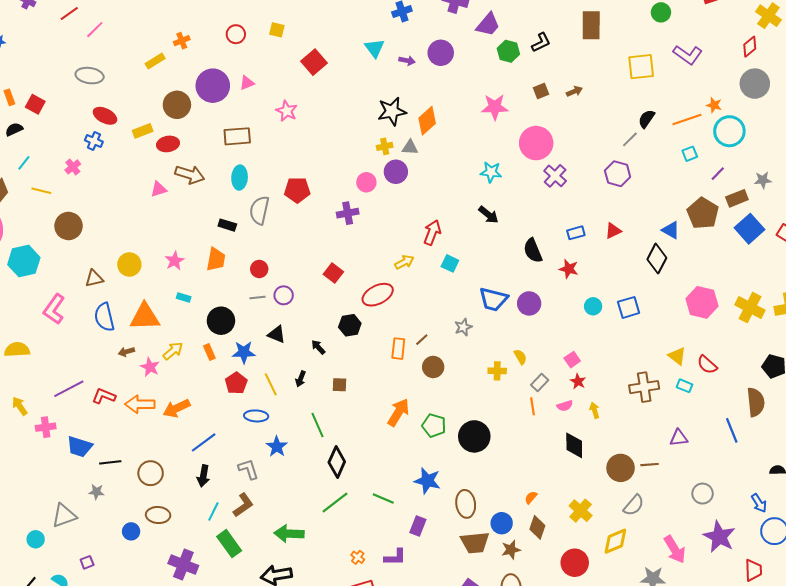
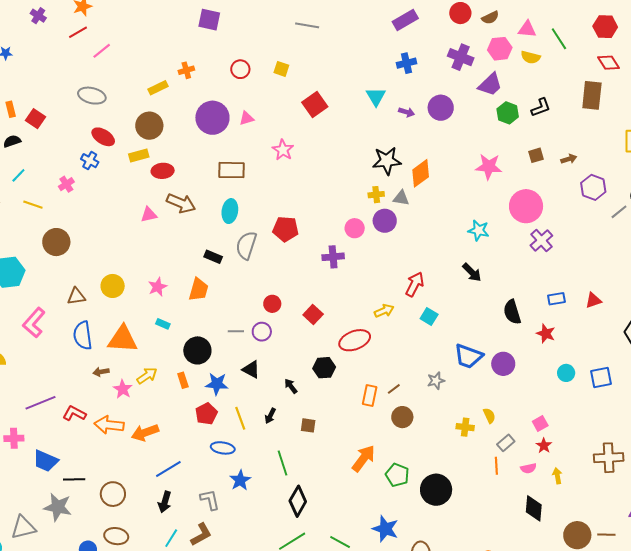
brown circle: (177, 105) -> (149, 126), moved
purple hexagon: (618, 174) -> (593, 187), moved
red circle: (259, 269) -> (272, 304), moved
gray star: (96, 492) -> (58, 507), size x1.8

